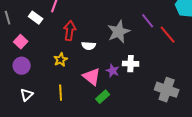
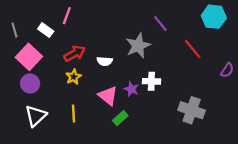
purple line: (148, 21) -> (160, 23), moved
red arrow: (70, 31) -> (75, 53), moved, turned 54
pink square: (21, 42) -> (29, 57), size x1.6
white triangle: (27, 95) -> (36, 116), size x1.5

